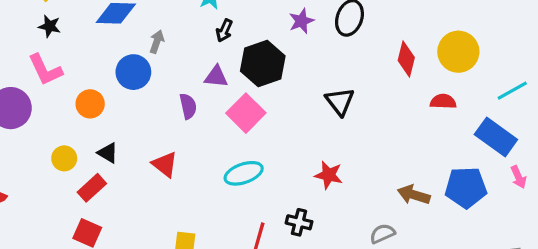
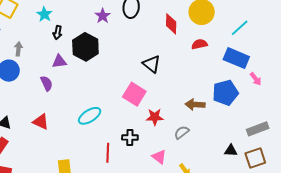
black triangle: (340, 102) -> (152, 64), moved
pink square: (246, 113) -> (134, 94), moved
red star: (329, 175) -> (155, 117), moved

